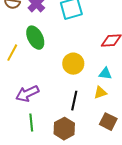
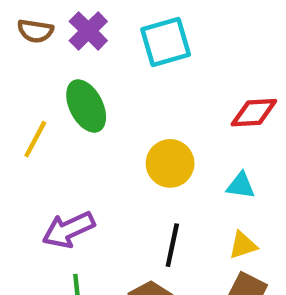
yellow triangle: (100, 93) -> (243, 245), moved

